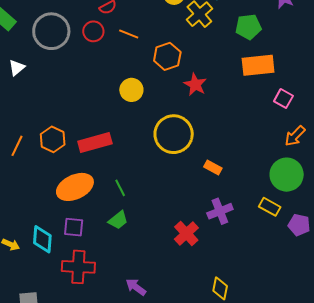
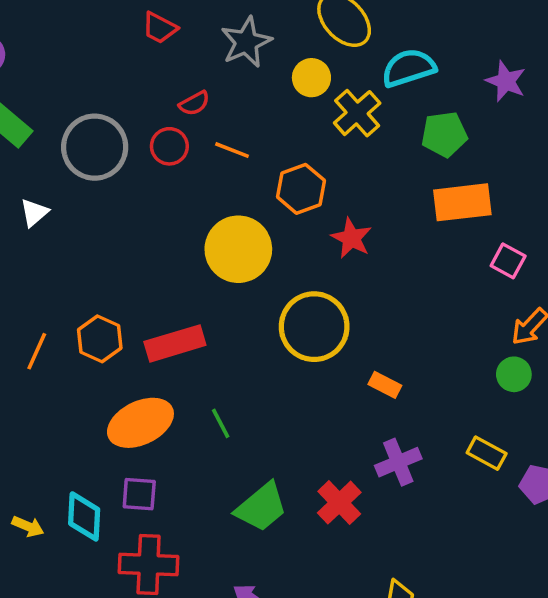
yellow circle: (131, 90) -> (238, 249), size x1.6
green circle: (287, 175) -> (514, 374), moved, size x0.6
green trapezoid: (118, 220) -> (261, 507), moved, size x1.5

